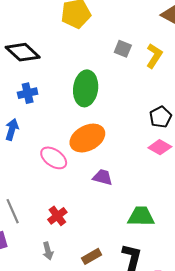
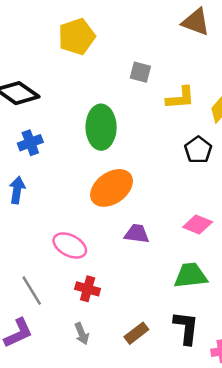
yellow L-shape: (154, 56) -> (180, 98), moved, turned 60
pink diamond: (160, 147) -> (198, 224), moved
pink ellipse: (54, 158) -> (70, 246), moved
red cross: (57, 216) -> (88, 289), turned -30

